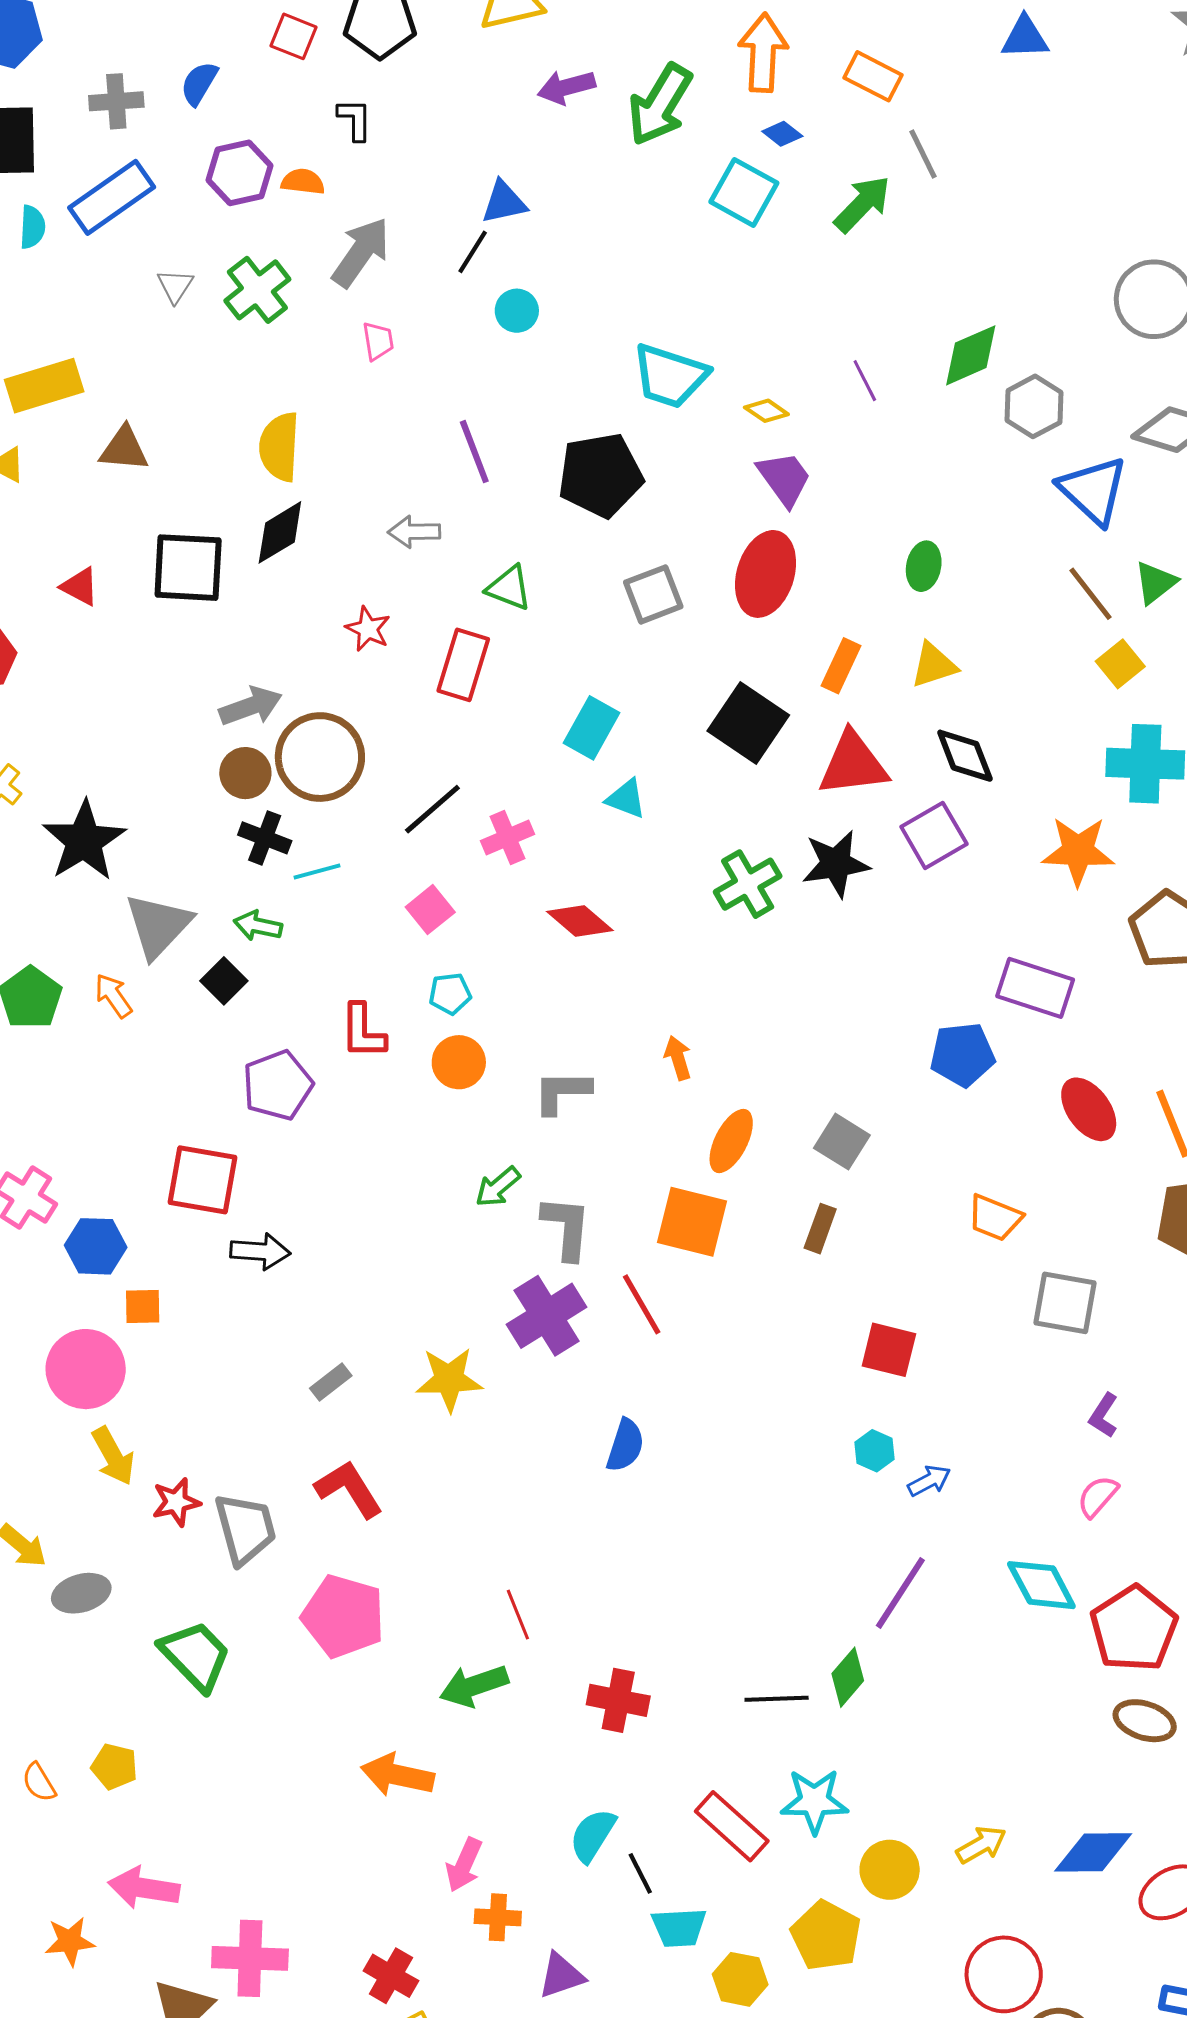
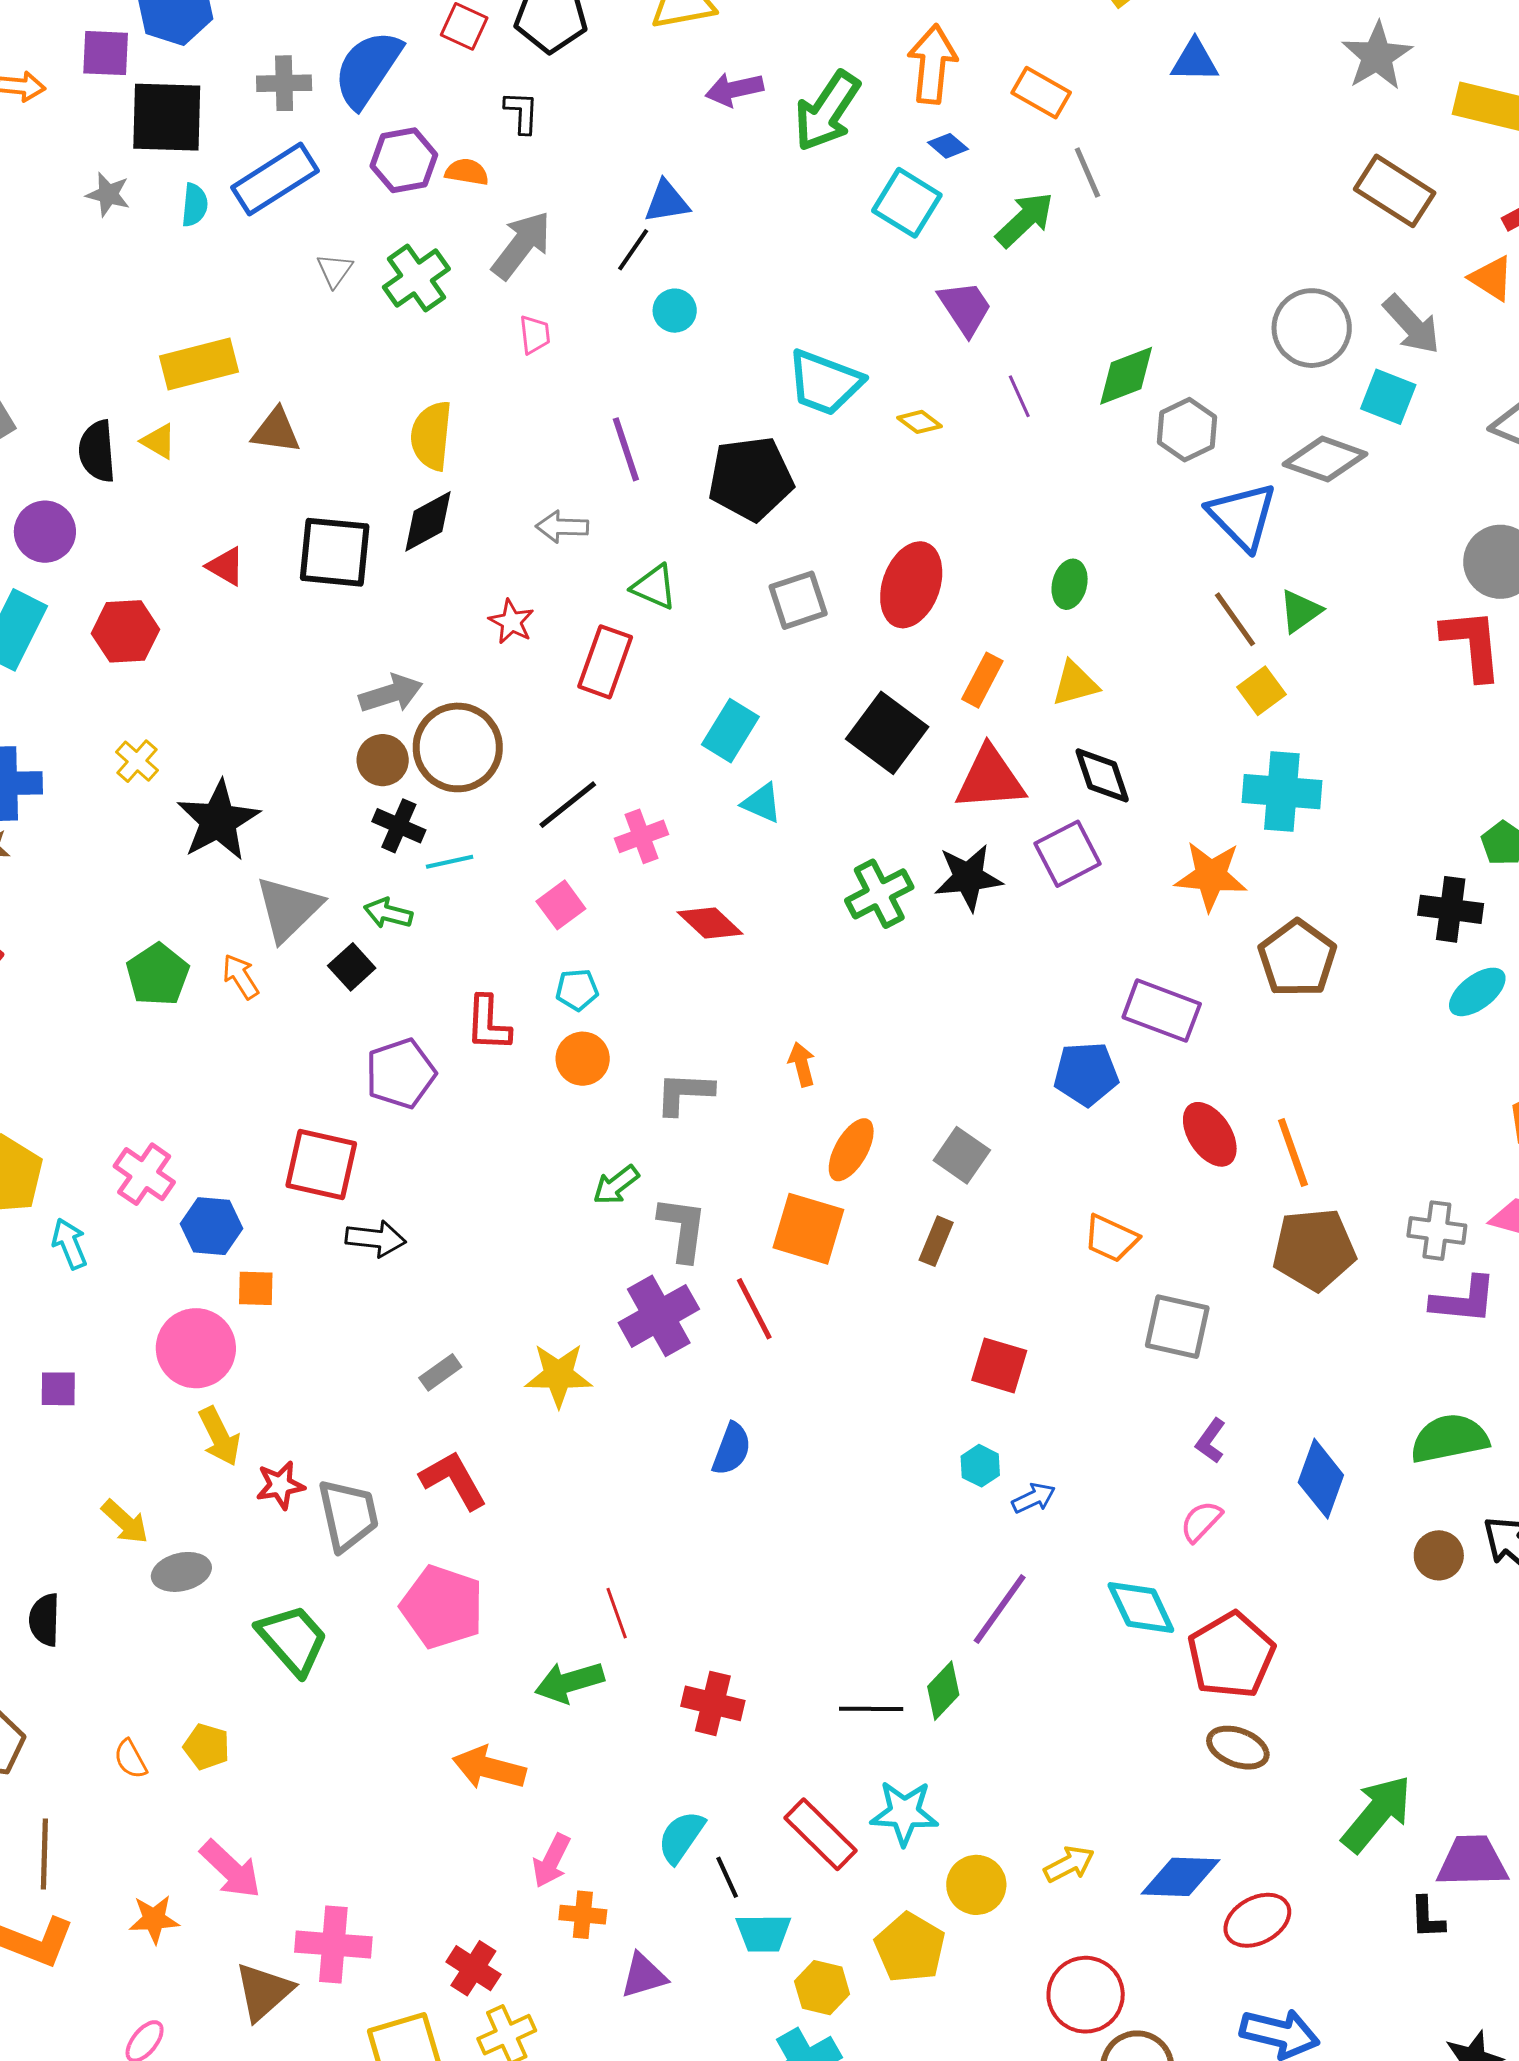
blue semicircle: (199, 83) -> (368, 69), size x1.8
purple trapezoid: (784, 479) -> (965, 308), moved
pink arrow: (144, 1888) -> (230, 1869), turned -148

